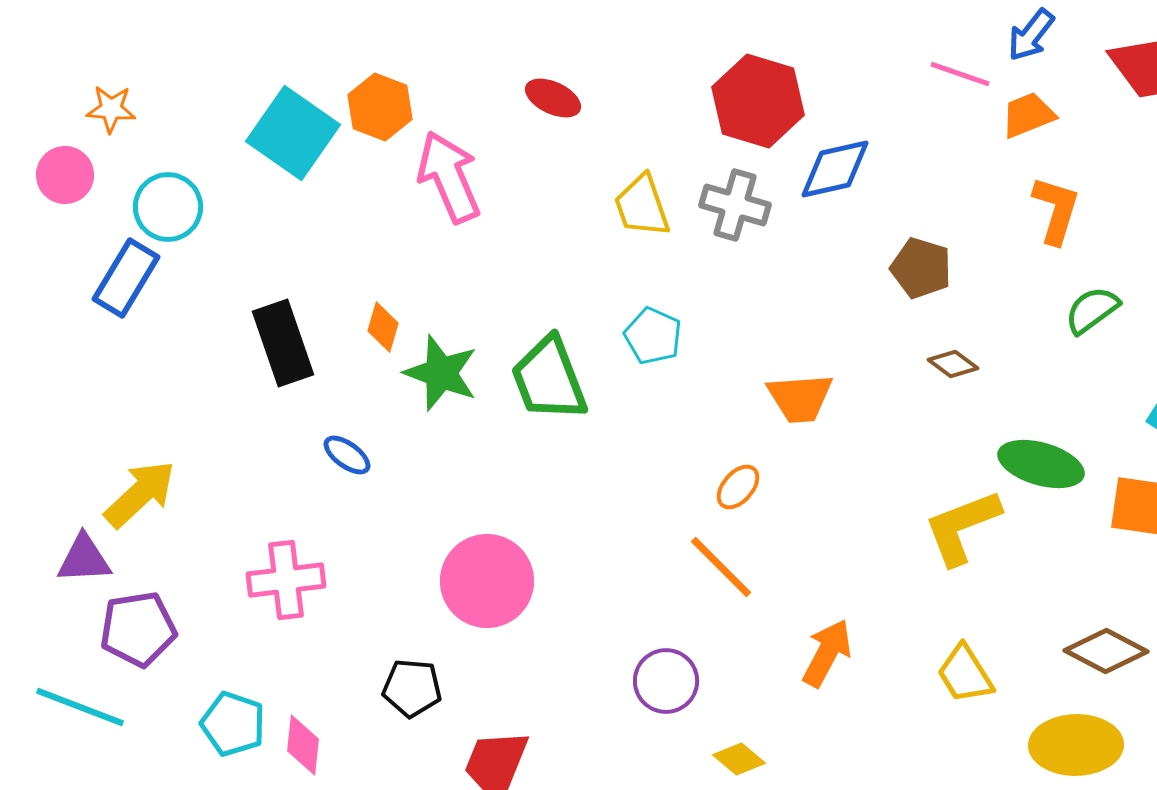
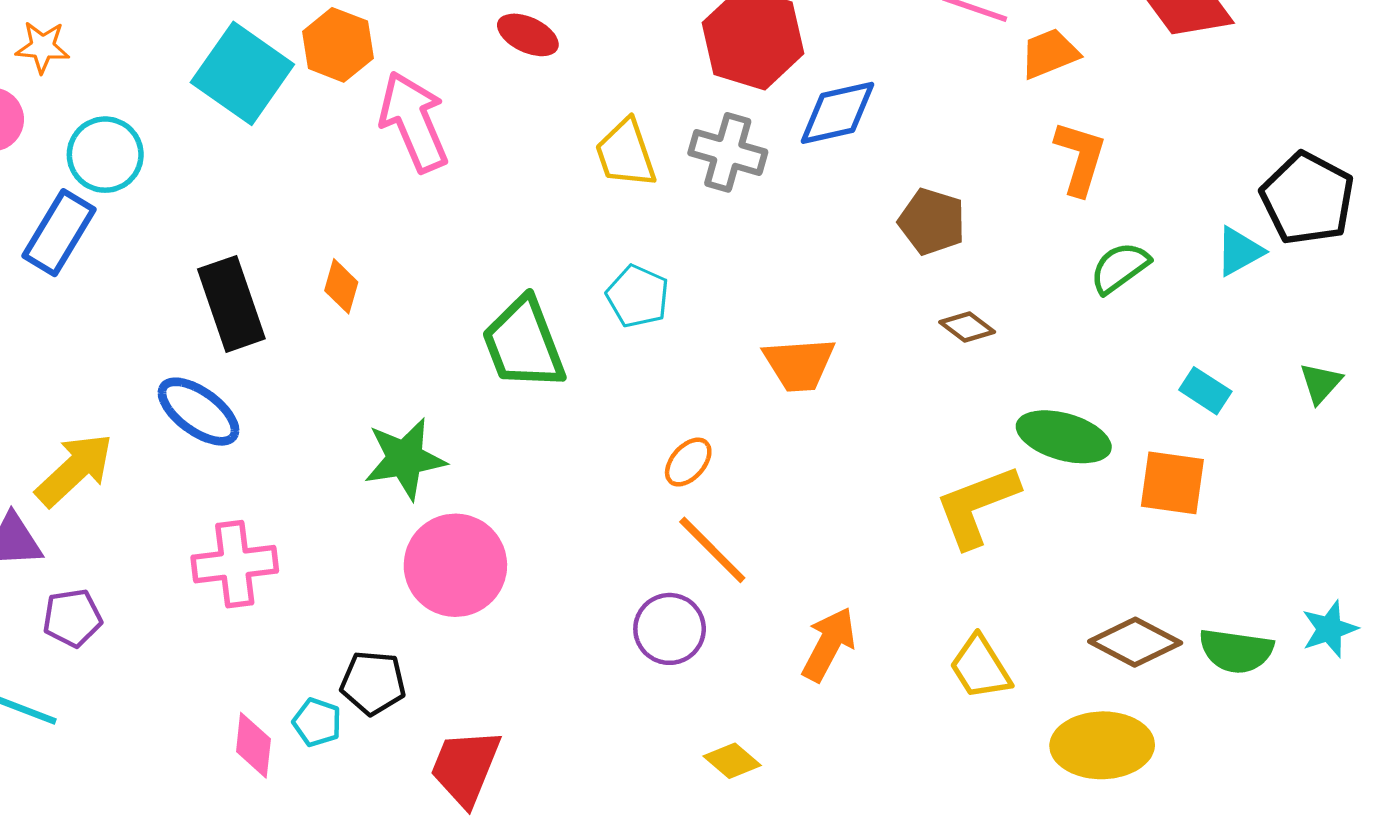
green star: (441, 373) -> (405, 459), moved, turned -30
blue ellipse: (347, 455) -> (198, 412), moved, size x1.6
orange ellipse: (738, 487) -> (688, 462), moved
purple pentagon: (138, 629) -> (72, 618), size x0.7
purple circle: (666, 681) -> (670, 629), moved
cyan pentagon: (233, 724) -> (317, 722), moved, size x0.7

